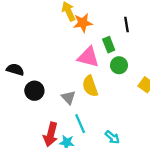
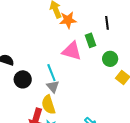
green circle: (119, 65) -> (110, 59), moved
yellow semicircle: (90, 86) -> (48, 105), moved
cyan line: (80, 124) -> (51, 73), moved

